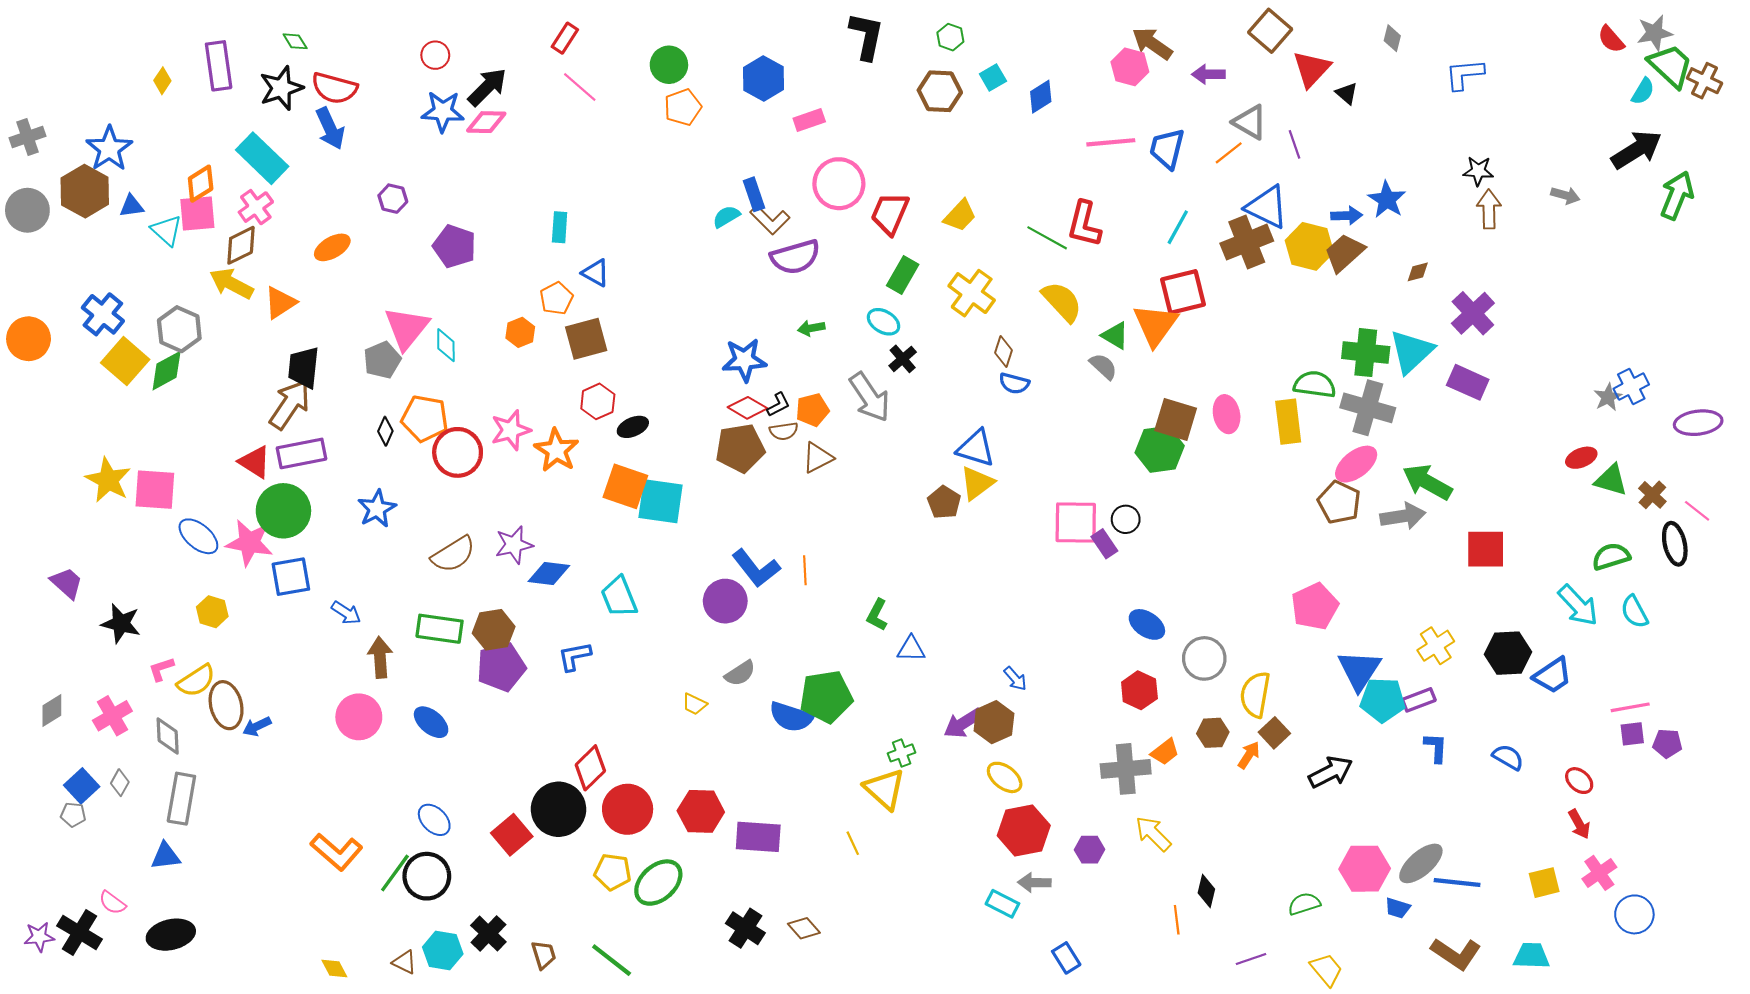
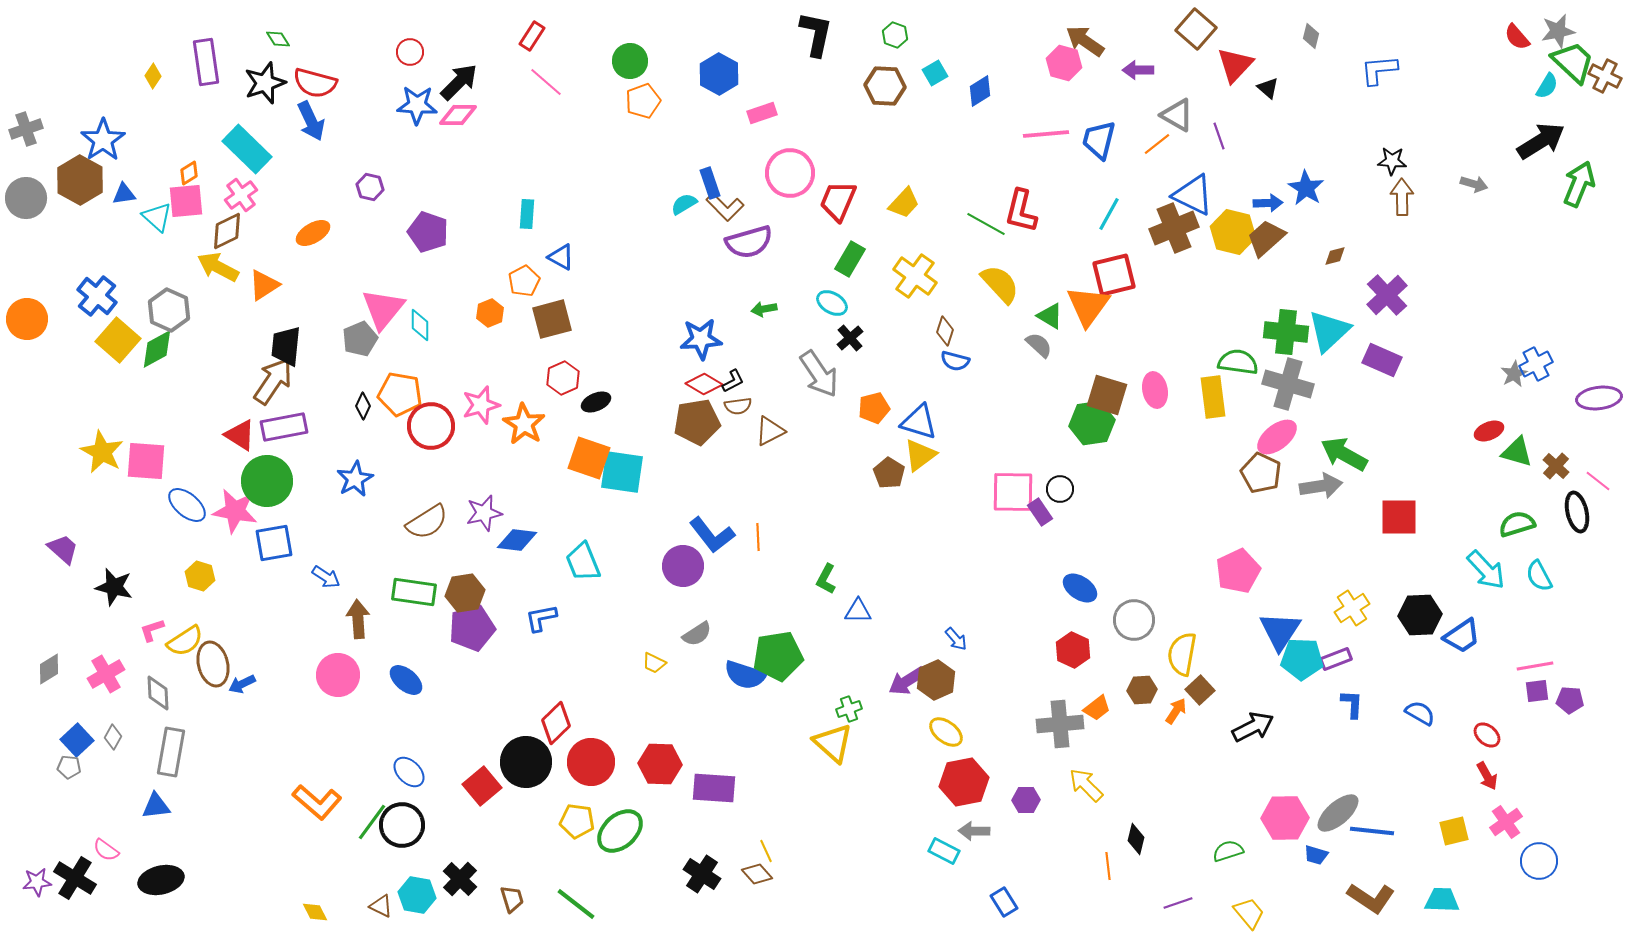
orange diamond: (201, 184) -> (189, 173), size x0.7
orange pentagon: (812, 410) -> (874, 408), moved
yellow line: (853, 843) -> (766, 851), moved

